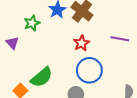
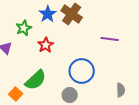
red star: (81, 43) -> (46, 45), moved

